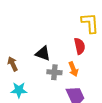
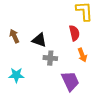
brown arrow: (13, 64) -> (14, 36), moved
orange arrow: (73, 69) -> (82, 55), moved

